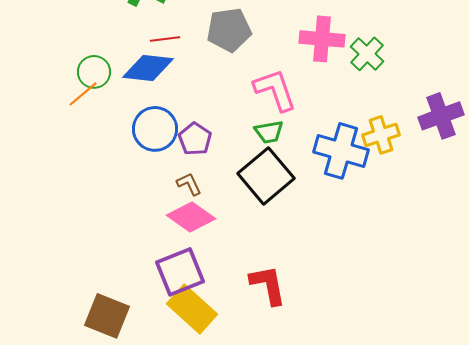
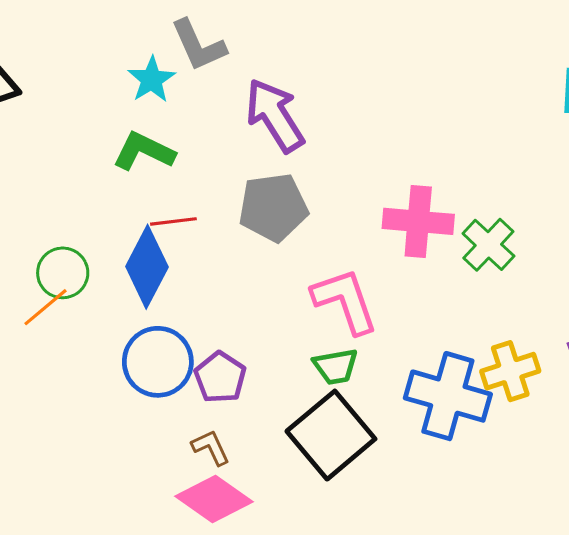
blue diamond: (148, 68) -> (147, 267), turned -69

